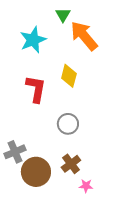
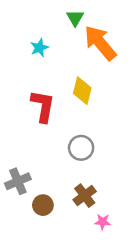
cyan star: (33, 40) -> (39, 48), size x0.6
brown circle: (36, 172) -> (43, 205), size x0.6

